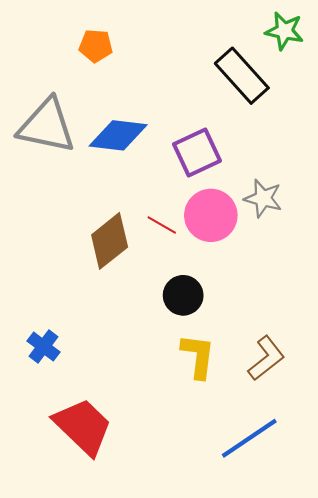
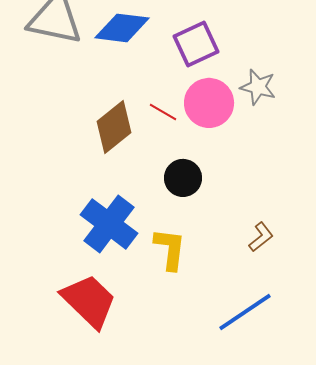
blue cross: (43, 347) -> (109, 224), moved, size x1.8
yellow L-shape: (198, 356) -> (170, 249), moved
brown L-shape: (266, 358) -> (261, 237), size x0.7

